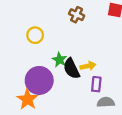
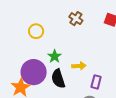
black semicircle: (71, 69) -> (58, 79), moved
purple rectangle: (96, 84) -> (96, 82), moved

